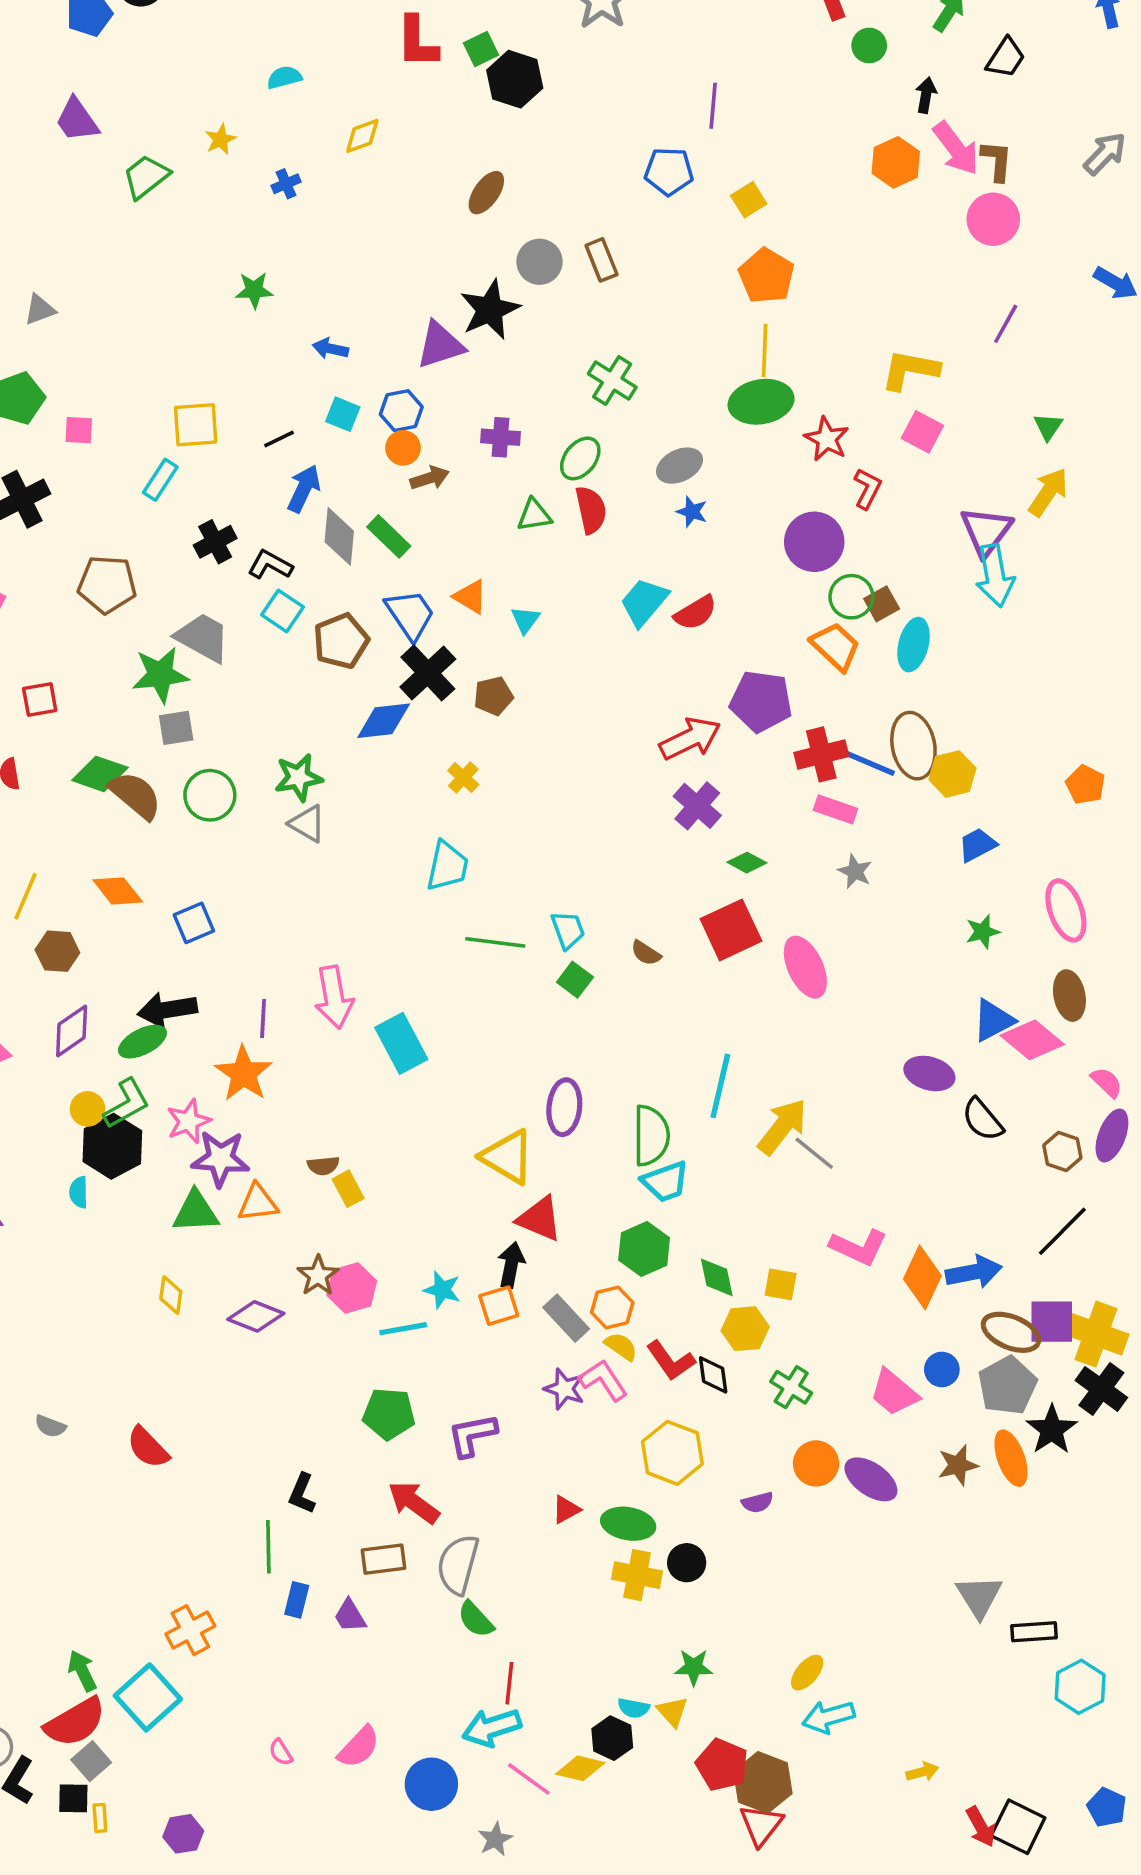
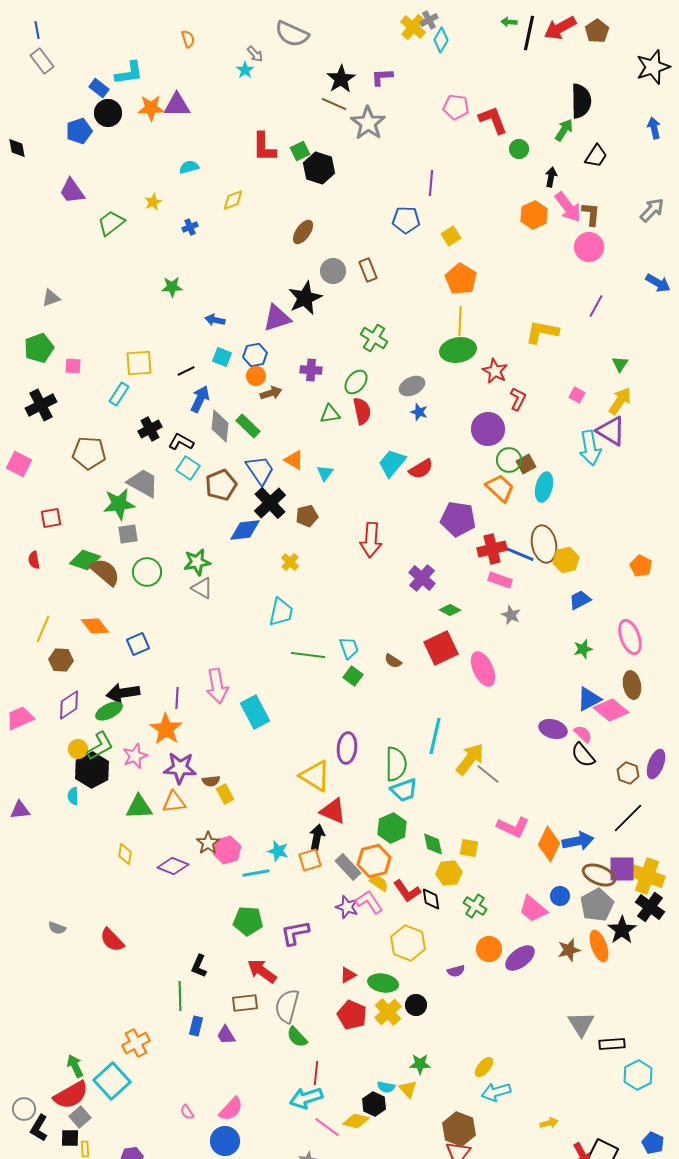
pink square: (922, 432) -> (577, 395), moved, size x0.7
purple triangle: (986, 531) -> (611, 431), moved, turned -36
red arrow: (690, 739) -> (371, 540), moved, turned 120
pink semicircle: (1107, 1082) -> (583, 734), moved
purple star: (220, 1159) -> (180, 768), moved
orange hexagon: (612, 1307) -> (374, 861), size x1.4
purple ellipse: (871, 1479) -> (520, 958), turned -72
yellow cross: (637, 1575) -> (388, 1012), turned 36
red pentagon: (722, 1765) -> (352, 1015), moved
blue circle: (431, 1784) -> (225, 1141), moved

